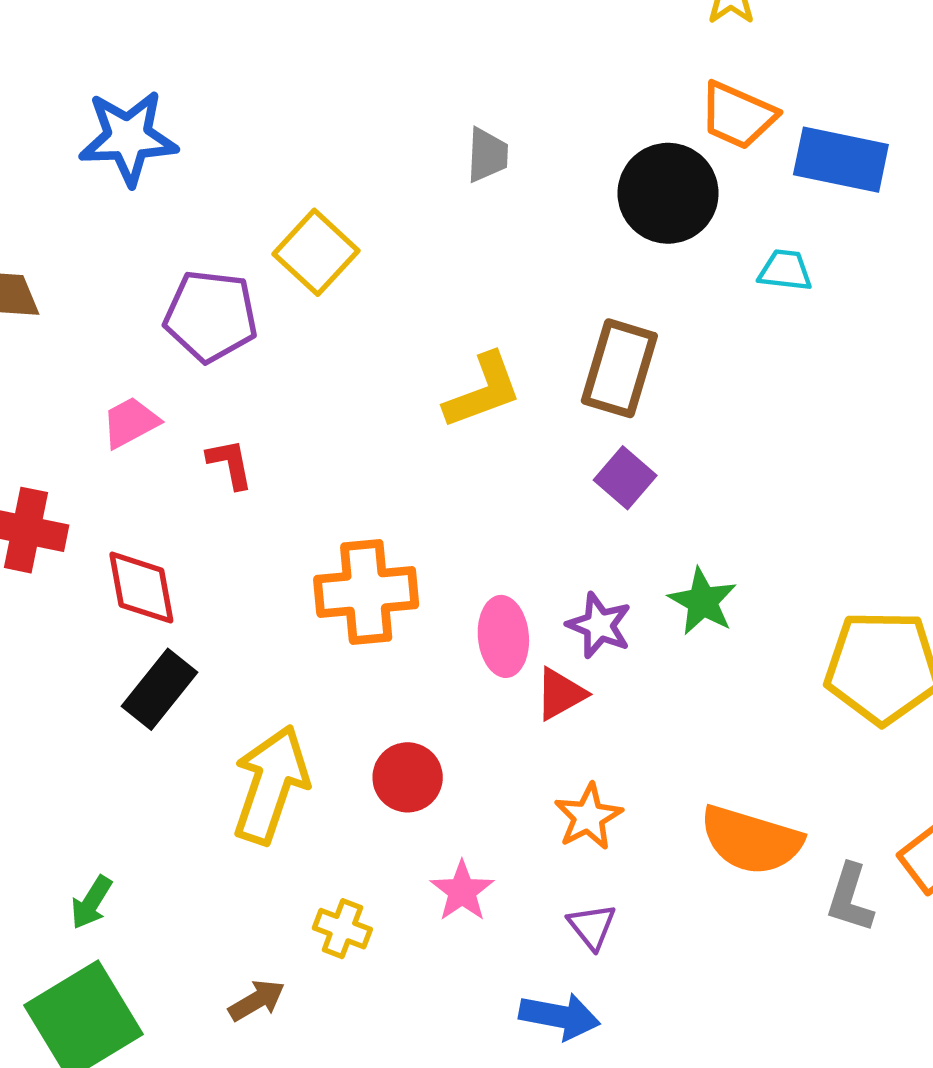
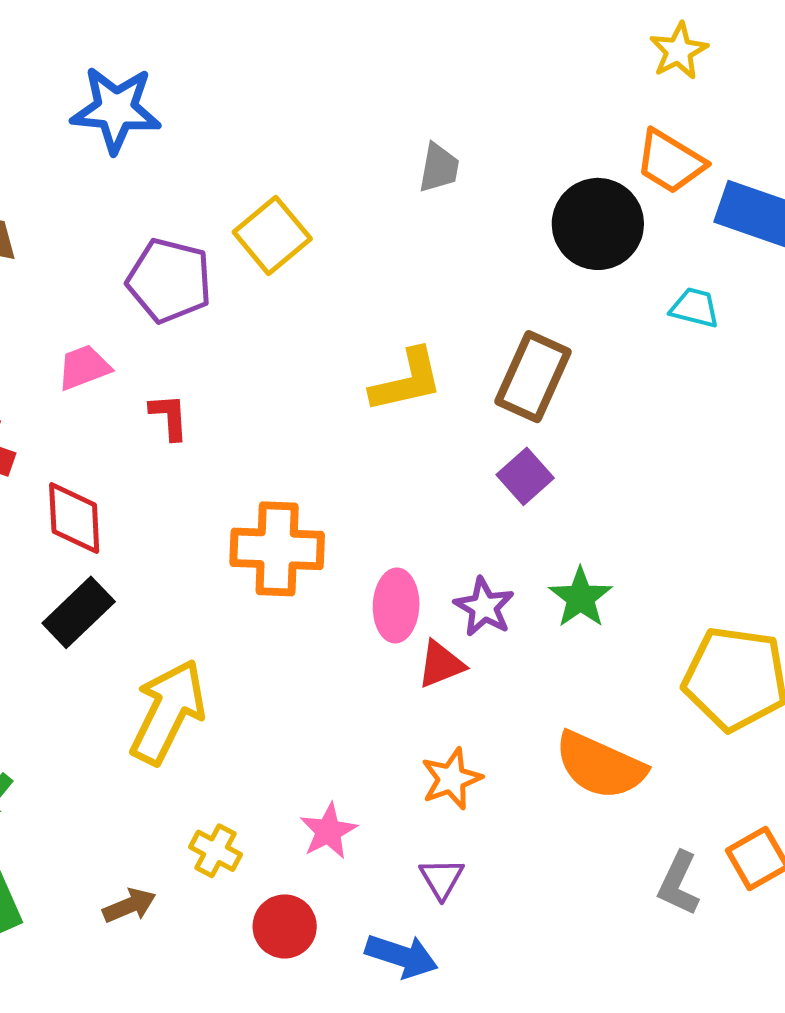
red circle: (408, 777) -> (285, 926), moved
orange semicircle: (751, 840) -> (600, 765), moved

